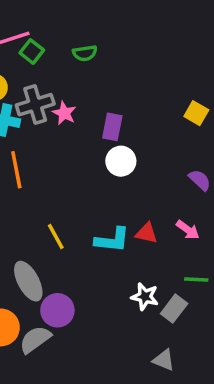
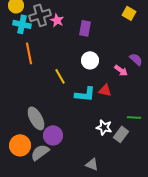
yellow square: (196, 113) -> (129, 13), moved
white circle: (121, 161) -> (90, 60), moved
pink arrow: (188, 230) -> (121, 70), moved
yellow line: (56, 237) -> (60, 76), moved
gray triangle: (164, 360) -> (92, 164), moved

